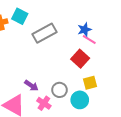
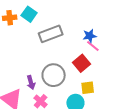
purple arrow: (31, 86) -> (31, 82), turned 32
gray circle: (60, 90) -> (54, 75), moved, size x1.5

